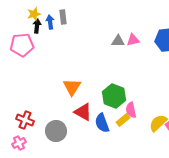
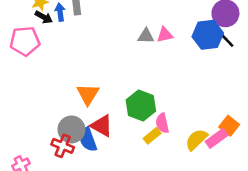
black arrow: (37, 26) -> (44, 17), turned 112
red cross: (25, 120) -> (63, 146), moved
blue semicircle: (102, 123) -> (88, 140), moved
gray circle: (56, 131) -> (71, 129), moved

